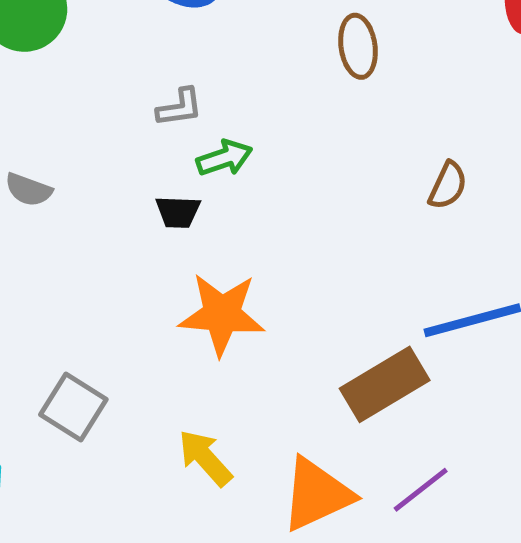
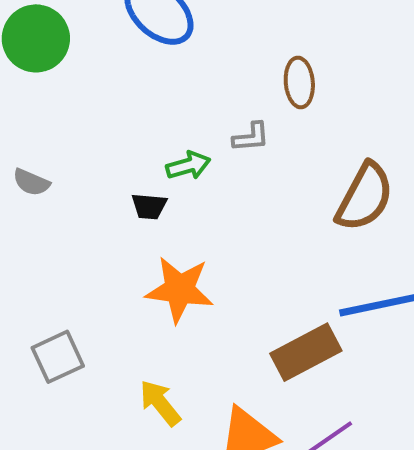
gray L-shape: (180, 107) -> (251, 137), moved
brown semicircle: (448, 186) -> (365, 197), size x1.8
gray square: (73, 407) -> (58, 357), turned 30

